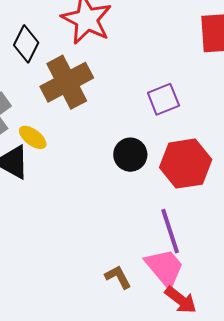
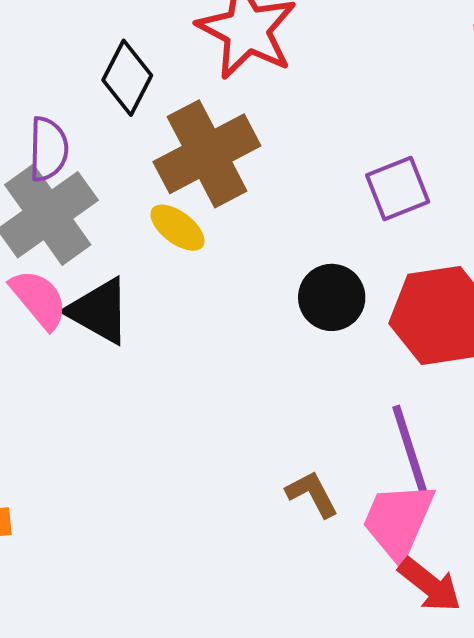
yellow ellipse: (33, 137) -> (177, 228), moved
pink trapezoid: (165, 268) -> (398, 521), turned -117
brown L-shape: (118, 277) -> (312, 494), moved

